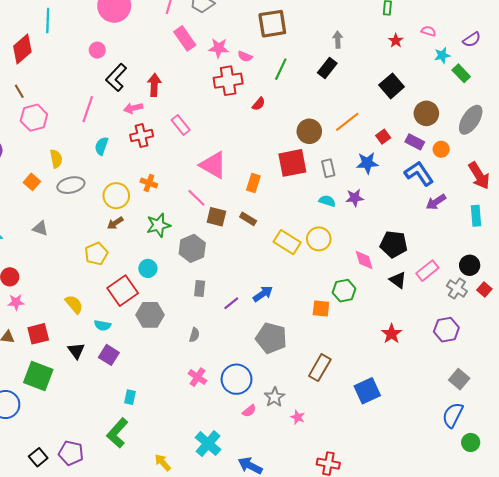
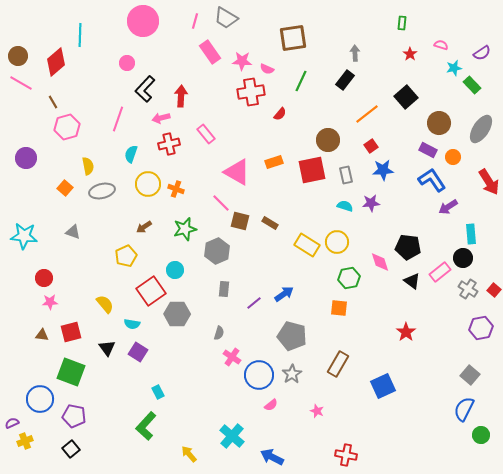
orange line: (347, 122) -> (367, 114), moved
red square: (383, 137) -> (371, 146), moved
orange rectangle: (253, 183) -> (274, 162), moved, turned 54
yellow circle: (116, 196) -> (148, 184), moved
cyan rectangle: (476, 216) -> (471, 234), moved
black circle: (470, 265) -> (463, 258), moved
green hexagon: (344, 291) -> (349, 278), moved
purple hexagon: (446, 330) -> (481, 328), moved
pink cross: (197, 377) -> (232, 357), moved
cyan rectangle: (130, 397) -> (158, 392), turned -40
gray star: (274, 397) -> (292, 374), moved
purple pentagon: (71, 453) -> (74, 416), moved

